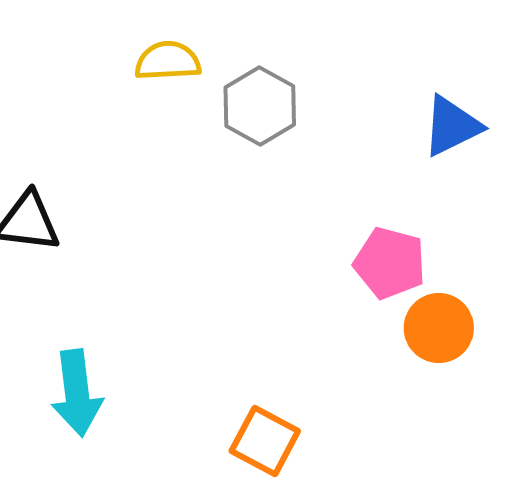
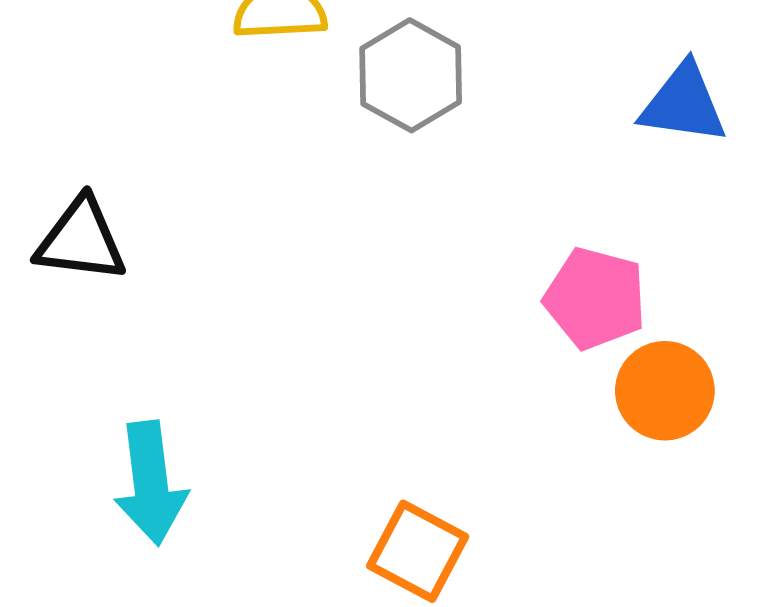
blue triangle: (452, 126) -> (683, 104), turned 34

